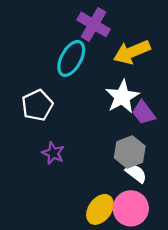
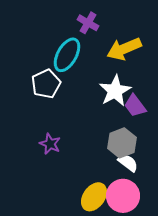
purple cross: (94, 24) -> (88, 23), size x0.7
white pentagon: (37, 105) -> (46, 84), moved

